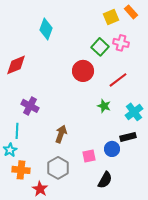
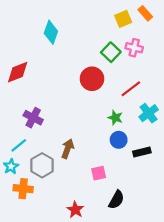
cyan cross: (134, 112) -> (149, 113), moved
cyan line: (17, 131) -> (19, 145), turned 49
blue circle: (112, 149) -> (119, 140), moved
gray hexagon: (58, 168) -> (42, 165), moved
red star: (40, 189) -> (75, 210), moved

